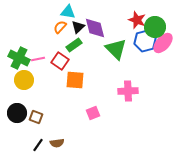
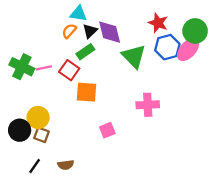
green circle: (155, 27) -> (195, 31), moved
yellow circle: (24, 80) -> (38, 118), moved
black line: (38, 145) -> (35, 166), moved

